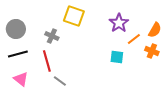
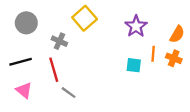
yellow square: (74, 16) -> (85, 18), turned 30
gray circle: (16, 29) -> (26, 23), moved
orange line: (134, 39) -> (153, 54), moved, turned -48

